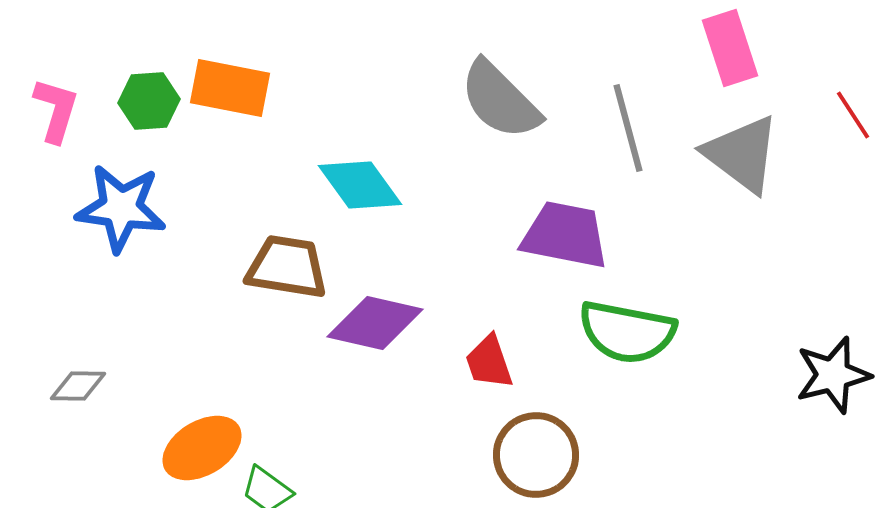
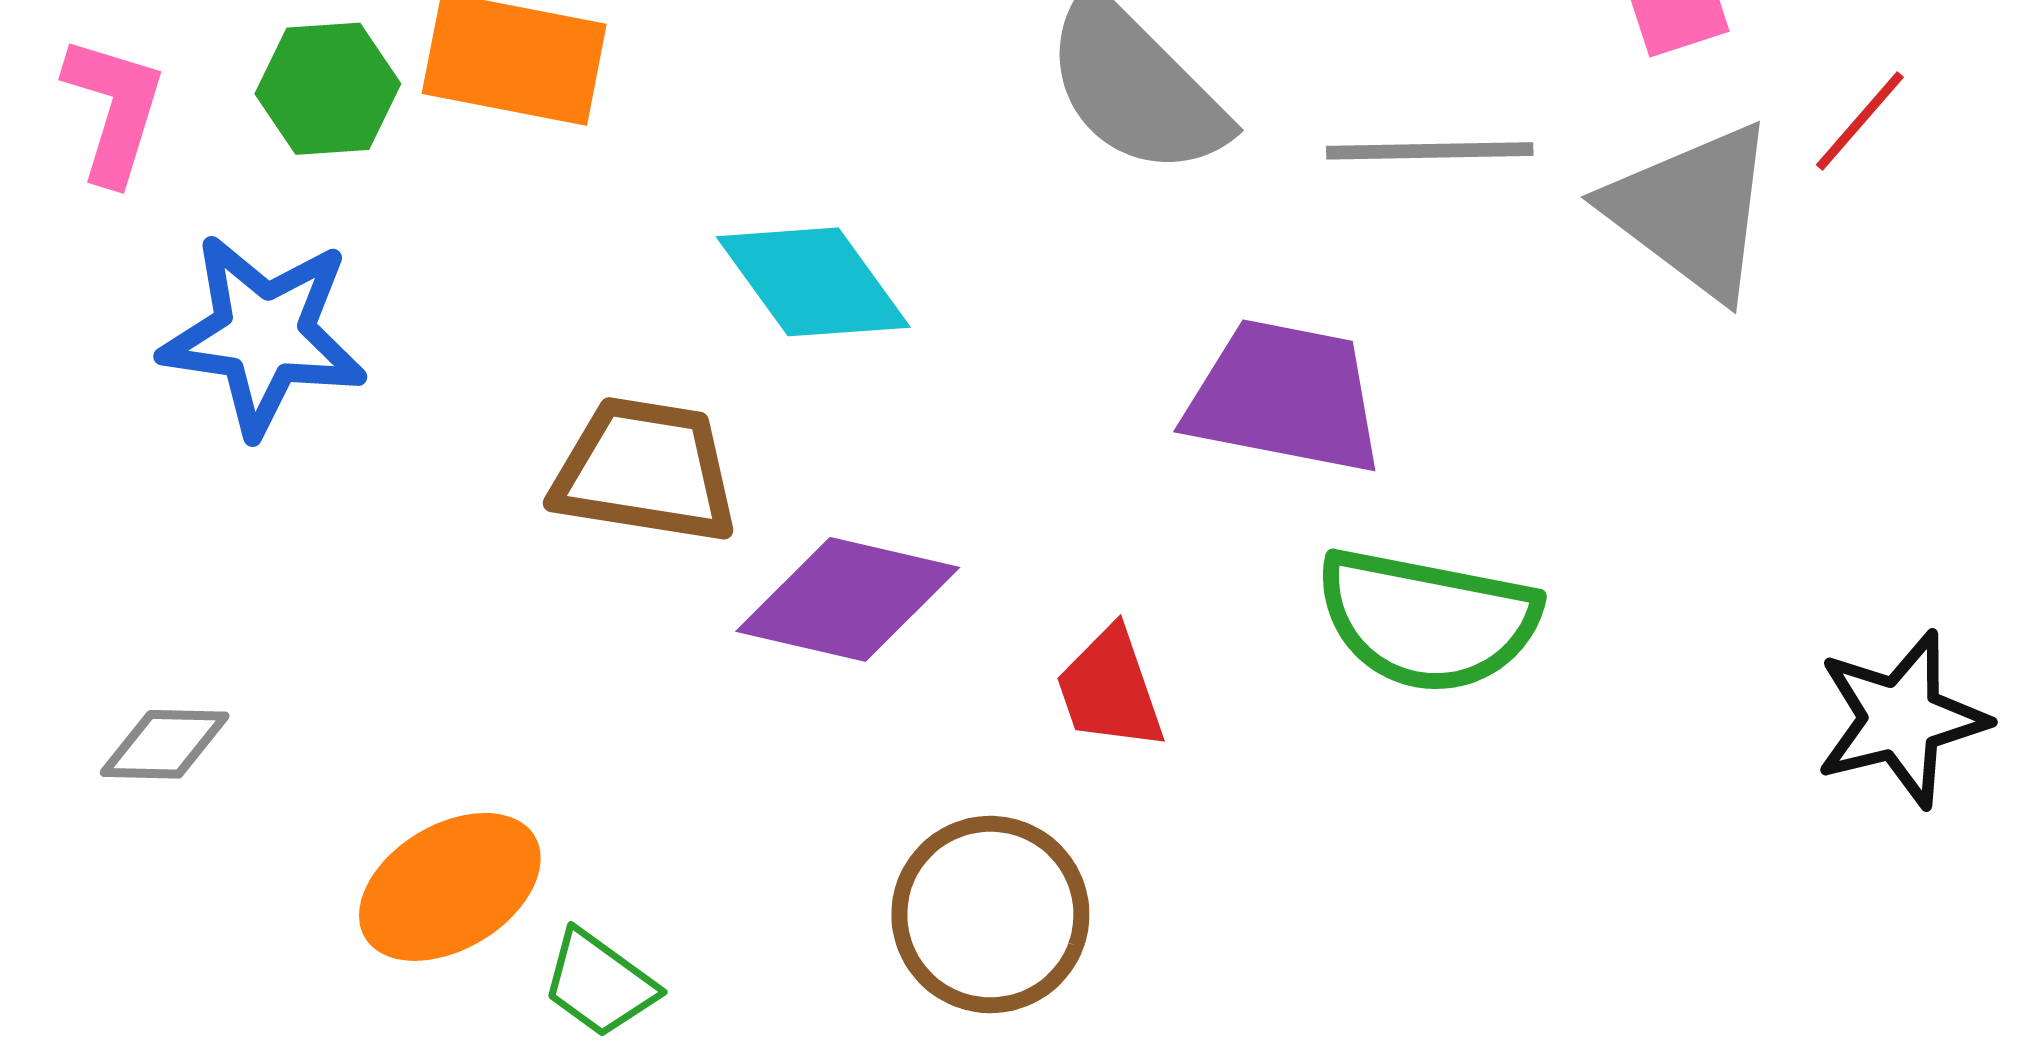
red line: (853, 115) -> (1860, 121), moved, turned 74
gray line: (628, 128) -> (1430, 151), turned -76
brown circle: (536, 455) -> (990, 915), moved

